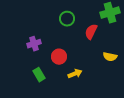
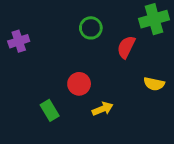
purple cross: (34, 44) -> (19, 41), moved

